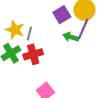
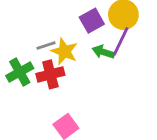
yellow star: (15, 30) -> (64, 51), moved
gray line: (29, 34) -> (46, 45), turned 56

